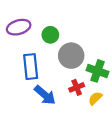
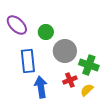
purple ellipse: (19, 27) -> (17, 25), turned 60
blue arrow: (45, 95) -> (41, 87), turned -140

